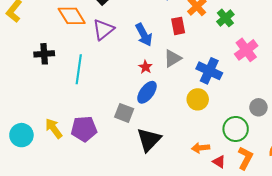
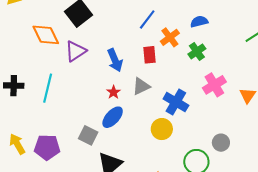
black cross: (44, 54) -> (14, 86), moved

